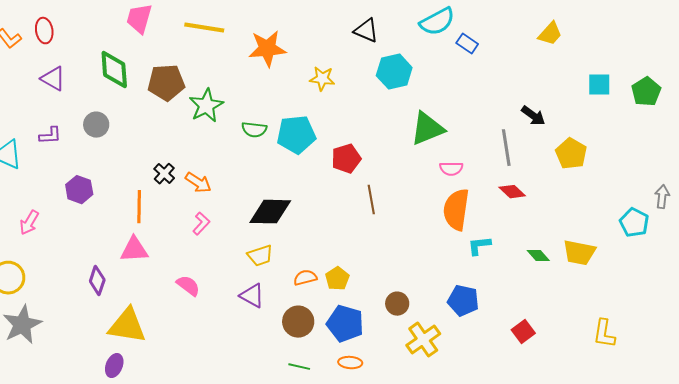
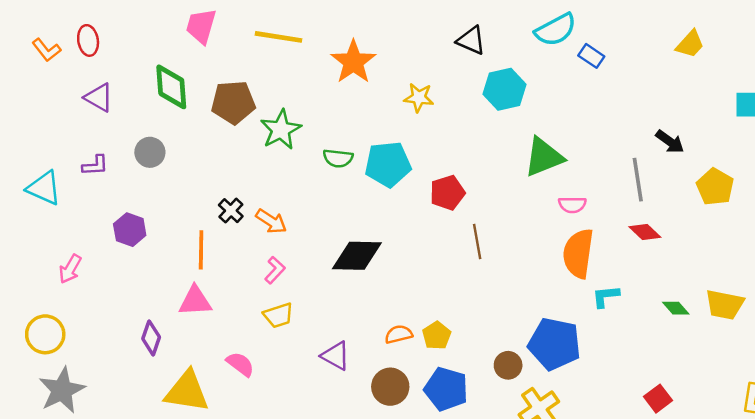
orange star: (267, 49) -> (353, 62), turned -30
yellow trapezoid: (260, 256) -> (278, 315), moved
pink semicircle: (188, 286) -> (240, 364), moved
blue pentagon: (463, 301) -> (554, 344), moved, size x1.4

